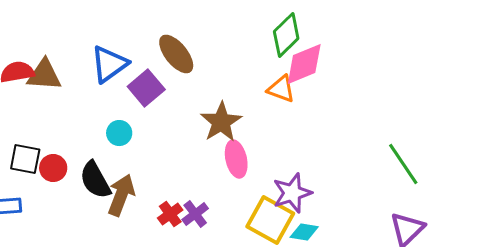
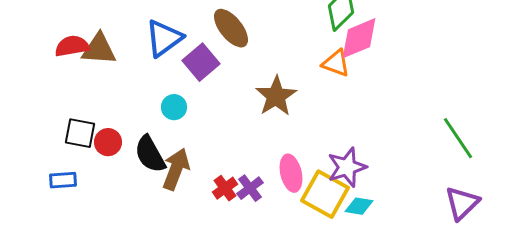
pink ellipse: (236, 159) -> (291, 173), moved

